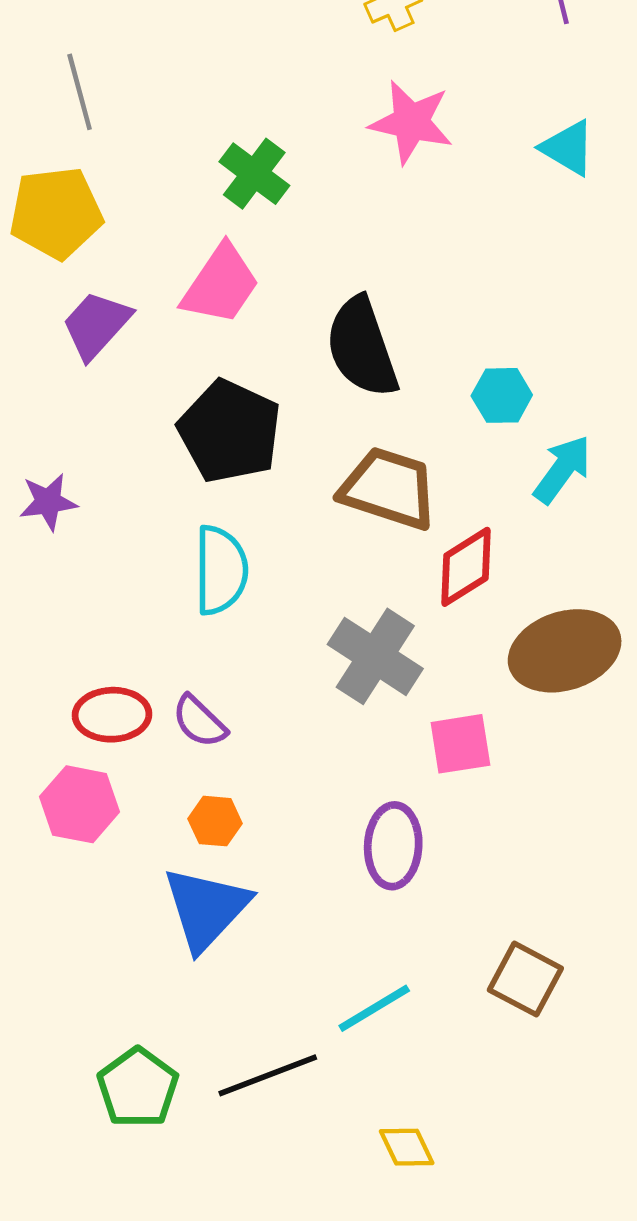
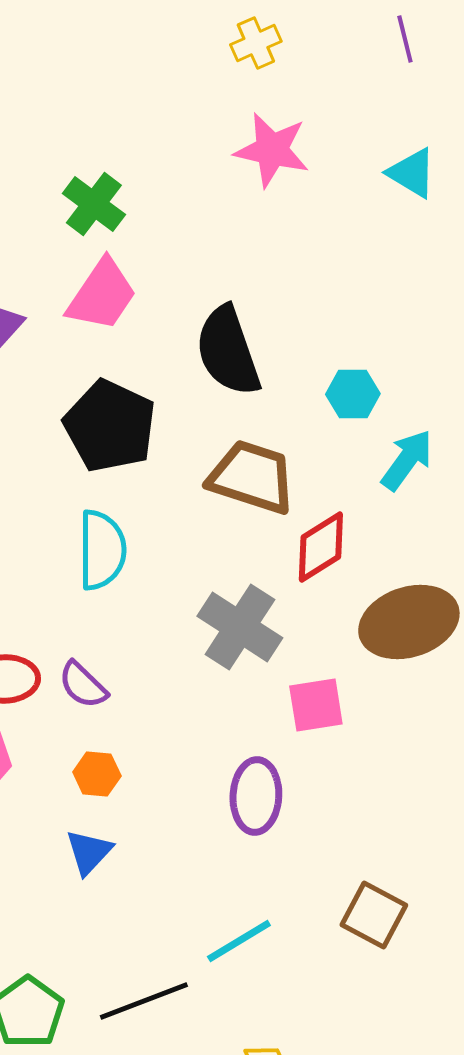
green cross: (254, 174) -> (94, 204), moved
blue triangle: (206, 908) -> (89, 852), size x0.6

